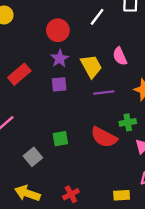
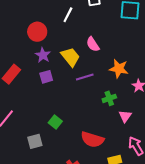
red semicircle: (104, 137) -> (92, 140), moved
green square: (60, 139) -> (55, 122), turned -32
gray square: (33, 157) -> (35, 141), turned 35

